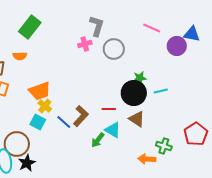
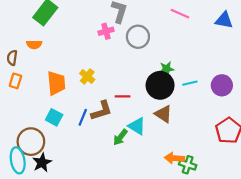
purple circle: (177, 46) -> (222, 85), moved
orange trapezoid: (40, 91) -> (56, 83), turned -75
yellow cross: (45, 106) -> (87, 76), moved
red line: (109, 109) -> (123, 96), moved
brown L-shape: (81, 116) -> (102, 111), turned 30
blue line: (64, 122) -> (83, 117), turned 70
green cross: (164, 146) -> (188, 165), moved

